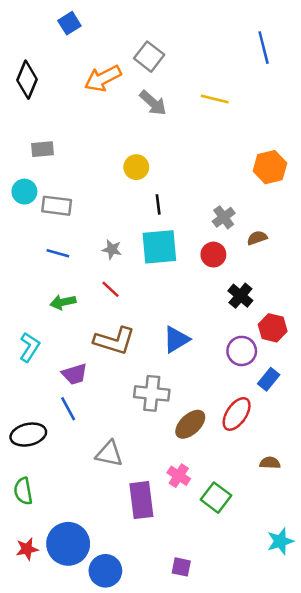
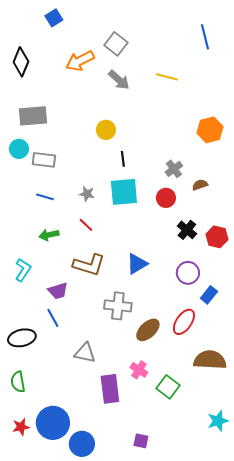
gray rectangle: (42, 149) -> (33, 116), size x1.6
red hexagon: (273, 328) -> (217, 237), moved
brown semicircle: (270, 463) -> (210, 360), size x2.0

